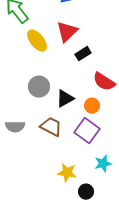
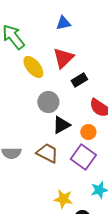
gray circle: (39, 87) -> (48, 102), moved

